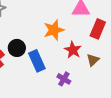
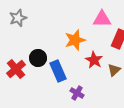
purple cross: (64, 79) -> (77, 93), moved

